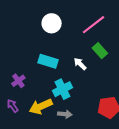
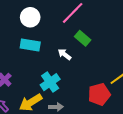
cyan rectangle: (48, 61) -> (30, 45), moved

